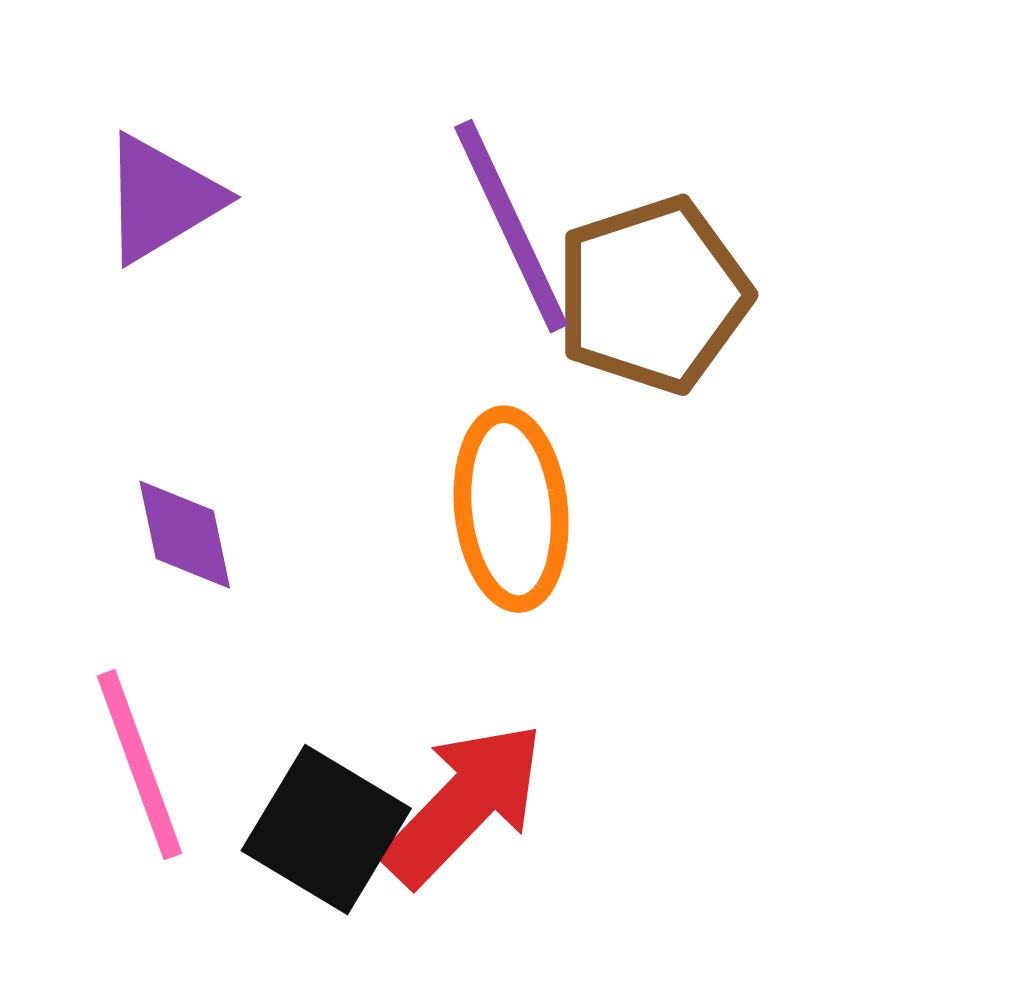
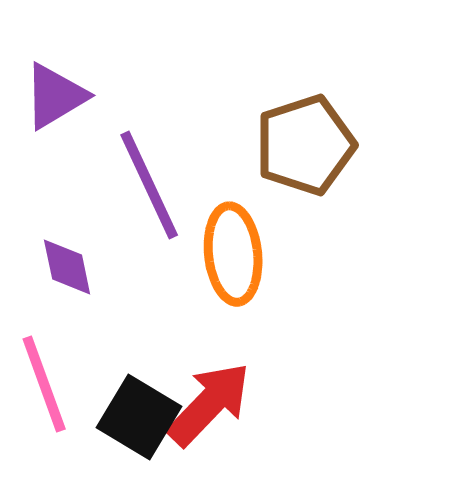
purple line: (511, 226) -> (149, 185), moved

